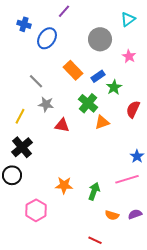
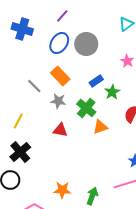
blue cross: (24, 24) -> (22, 29), size x1.5
blue ellipse: (47, 38) -> (59, 43), moved
gray circle: (100, 39) -> (86, 44), moved
orange rectangle: (73, 70) -> (60, 76), moved
gray star: (46, 104) -> (58, 101), moved

